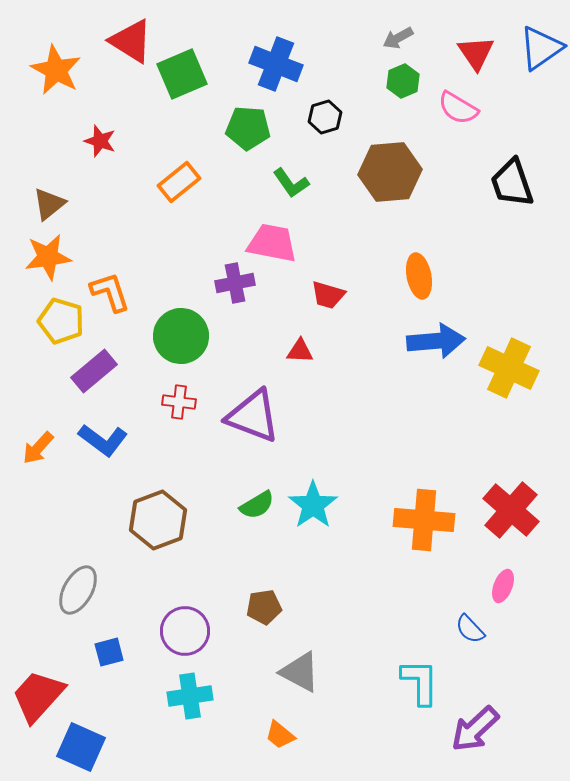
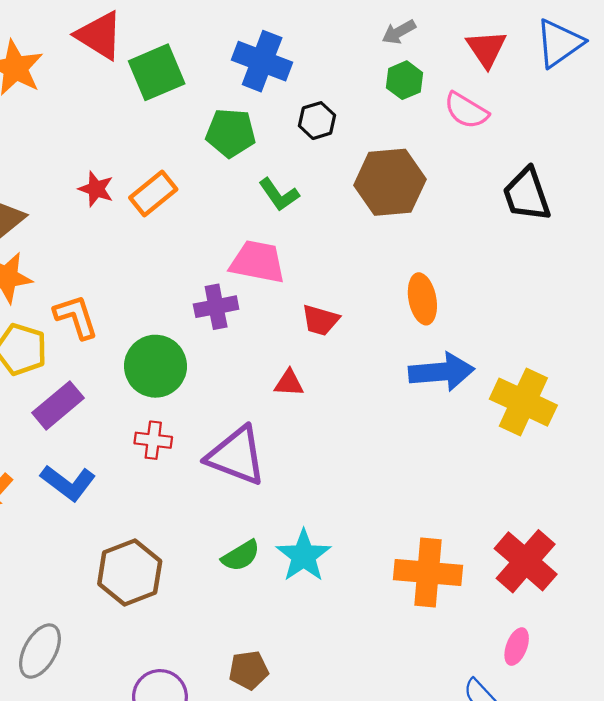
red star: (100, 141) -> (96, 189), moved

